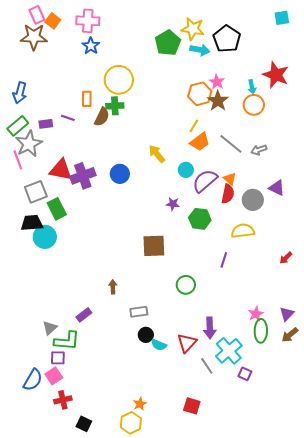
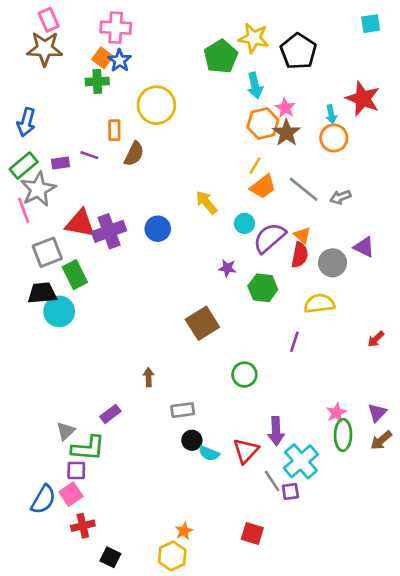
orange square: (53, 21) -> (103, 58), moved
cyan arrow: (200, 50) -> (255, 85), moved, turned 66
green cross: (115, 106) -> (97, 81), moved
brown square: (154, 246) -> (202, 323), turned -30
purple square: (245, 374) -> (290, 492), moved, turned -32

